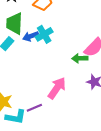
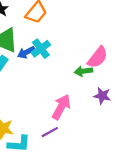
purple line: (34, 108) -> (50, 132), moved

